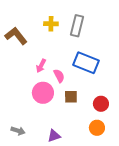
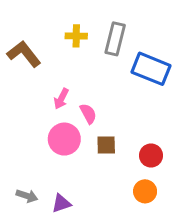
blue rectangle: (86, 63) -> (151, 69), moved
purple triangle: (54, 136) -> (61, 203), moved

